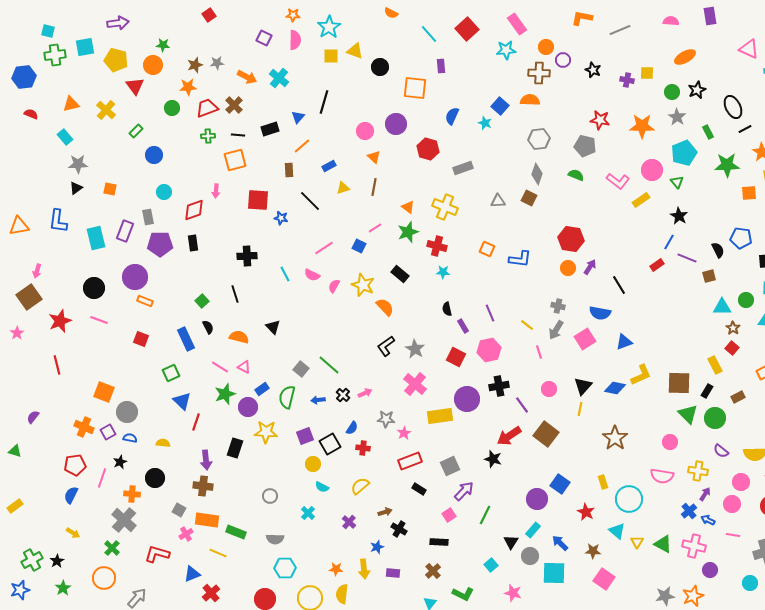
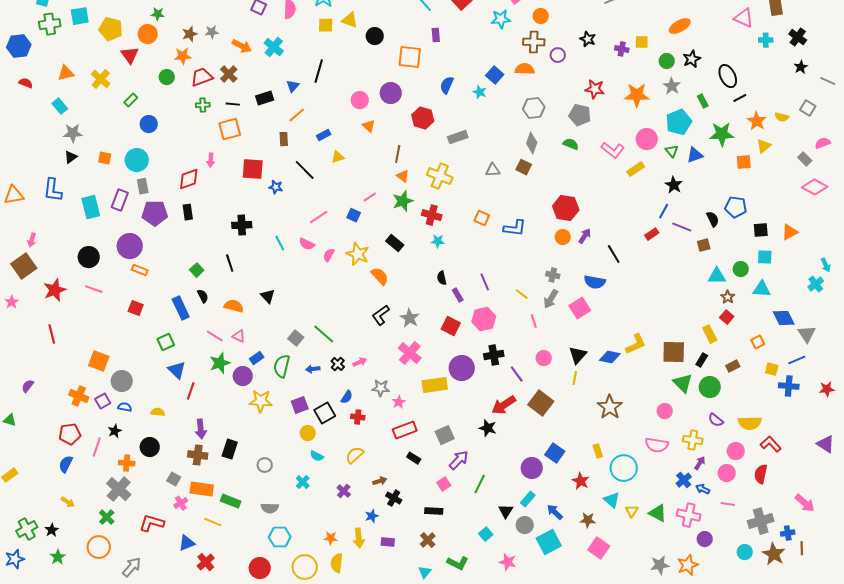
purple circle: (563, 60) -> (558, 55), moved
brown line: (374, 187) -> (398, 154), moved
cyan circle: (164, 192) -> (137, 160), moved, size x1.5
blue triangle: (624, 342) -> (695, 155), moved
black rectangle: (235, 448) -> (230, 449), moved
cyan square: (554, 573) -> (549, 542), turned -30

